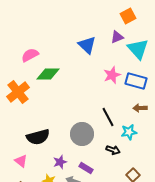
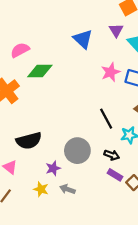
purple triangle: (117, 37) -> (116, 30), turned -40
gray circle: (82, 134) -> (77, 151), moved
purple rectangle: (86, 168) -> (115, 175), moved

